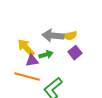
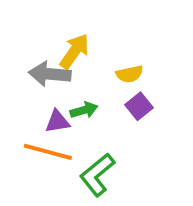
gray arrow: (53, 36) -> (50, 74), moved
yellow arrow: (26, 48) -> (74, 51), moved, turned 78

